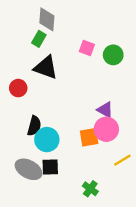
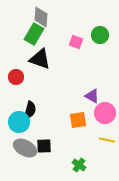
green rectangle: (39, 39) -> (34, 34), size x1.5
green circle: (113, 55) -> (100, 35), moved
pink circle: (106, 129) -> (105, 113), moved
cyan circle: (47, 140) -> (19, 122), moved
yellow line: (122, 160) -> (107, 140), turned 42

